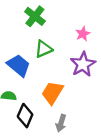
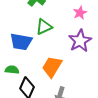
blue trapezoid: (19, 65) -> (21, 42), turned 150

